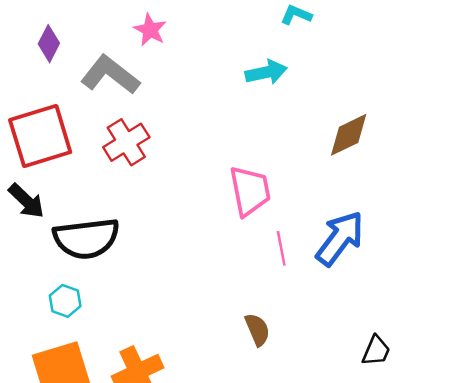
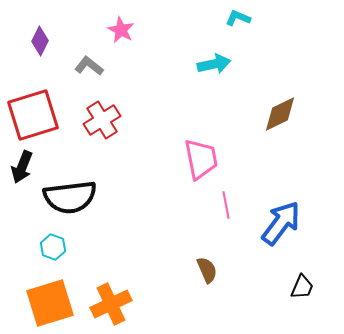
gray L-shape: (110, 75) -> (89, 66), size x0.6
black arrow: (26, 201) -> (22, 167), turned 68
blue arrow: (340, 238) -> (281, 223), moved

